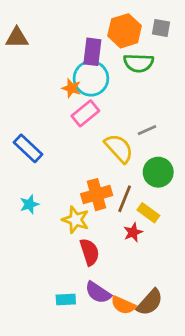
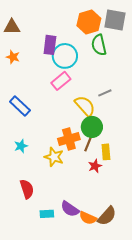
gray square: (161, 28) -> (115, 20), size x1.6
purple rectangle: (92, 52) -> (50, 45), moved
green semicircle: (139, 63) -> (99, 45), turned 75
orange star: (71, 88) -> (13, 57), moved
green circle: (158, 172) -> (92, 127), moved
yellow rectangle: (148, 213) -> (106, 152), turned 49
red semicircle: (90, 252) -> (27, 189), moved

